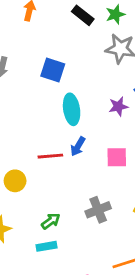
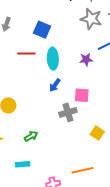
red line: (50, 156) -> (26, 54), moved
gray cross: (98, 210) -> (68, 112), moved
cyan rectangle: (46, 246) -> (23, 164), moved

